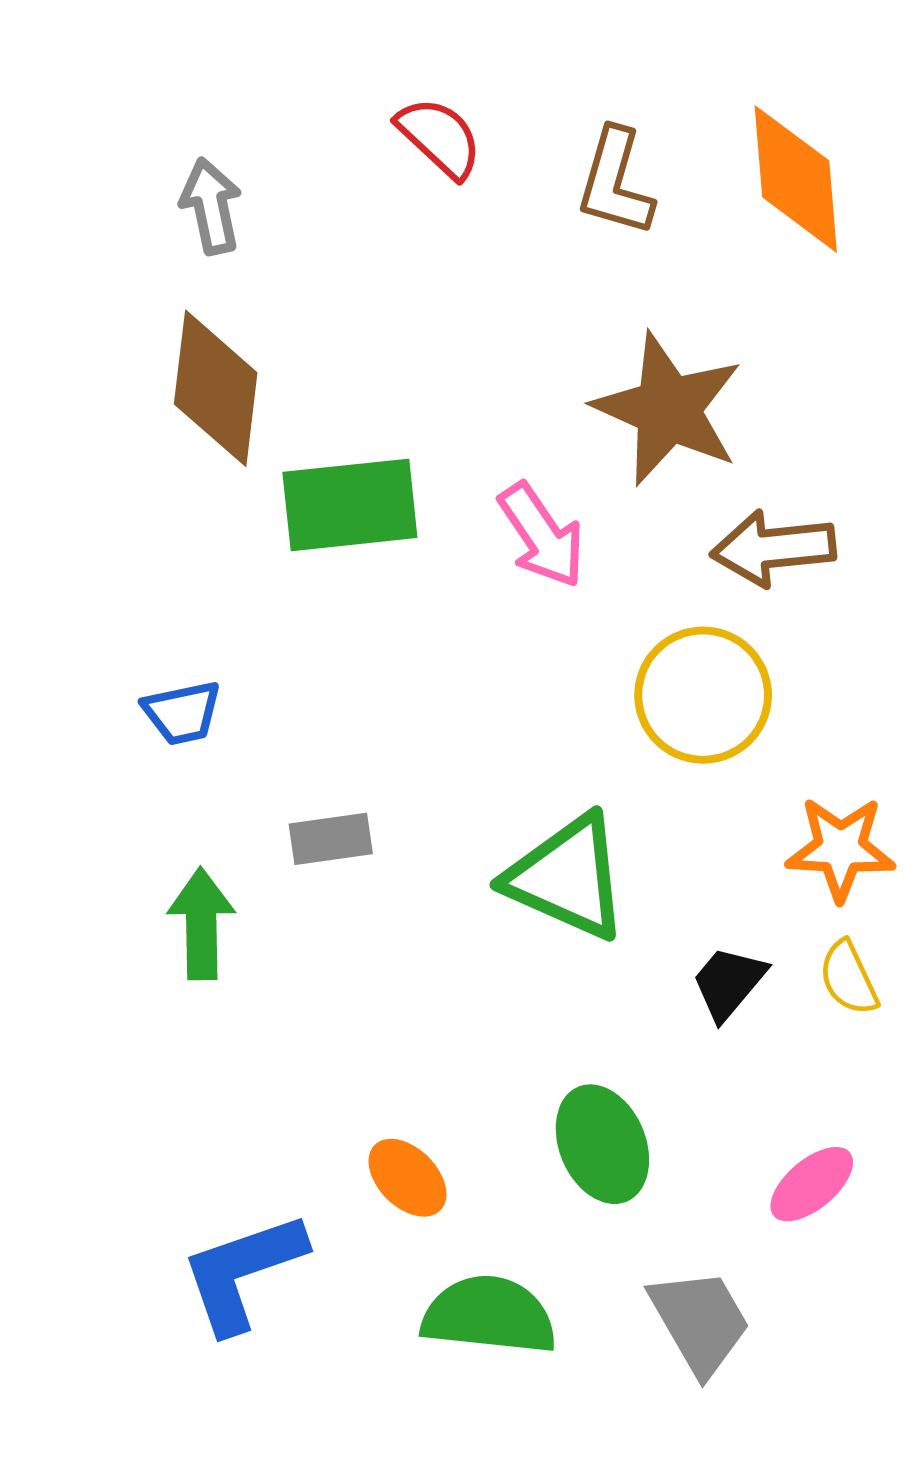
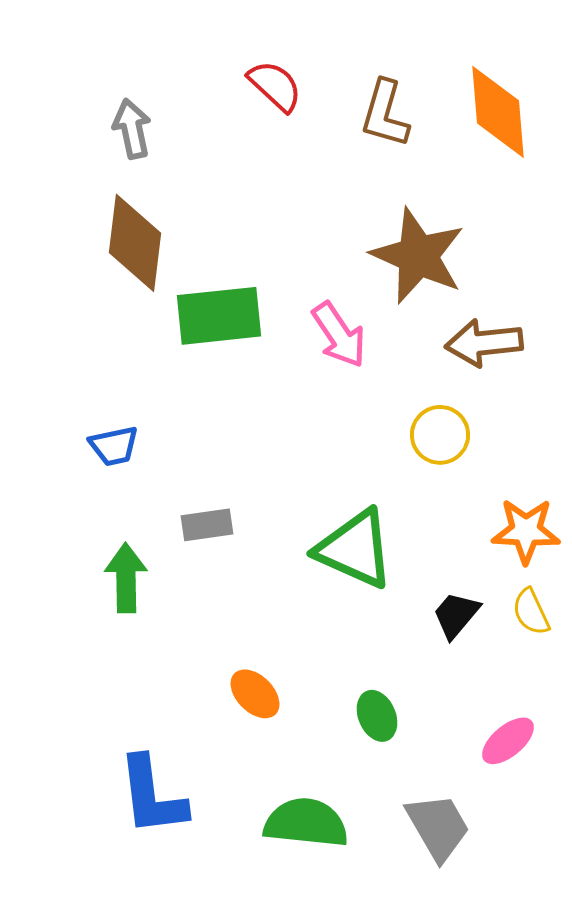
yellow circle: (703, 695) -> (440, 435), size x0.7
green ellipse: (602, 1144) -> (377, 716), size x0.7
orange ellipse: (407, 1178) -> (255, 694), moved
blue L-shape: (243, 1272) -> (152, 796), turned -78

